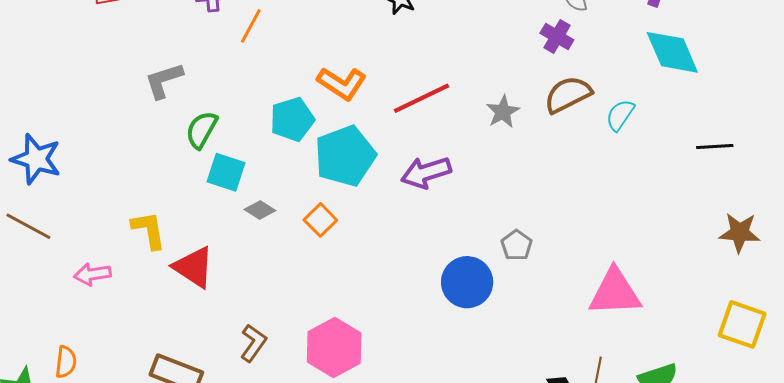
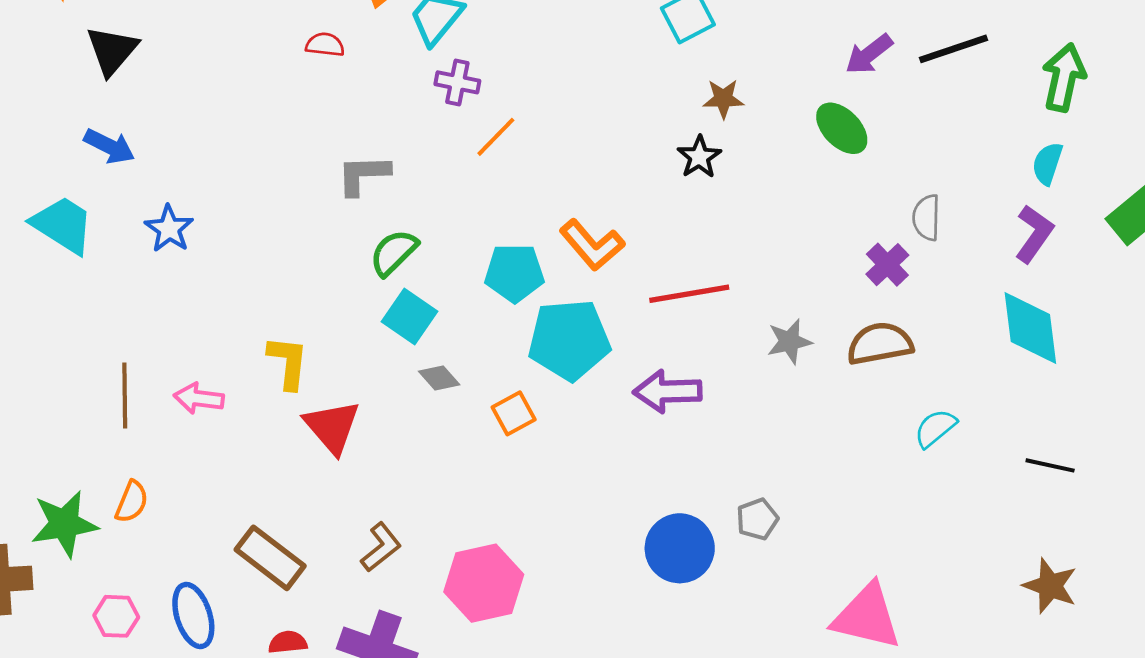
cyan semicircle: (620, 115) -> (935, 428), moved
blue star: (36, 159) -> (169, 229), size x0.7
brown line: (28, 226) -> (125, 395), moved, turned 45

